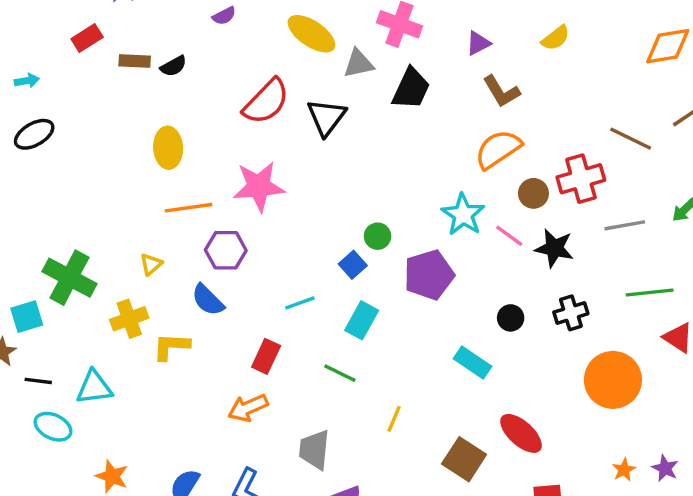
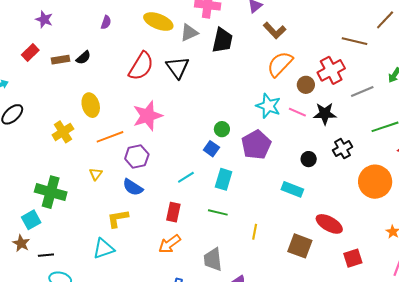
purple semicircle: (224, 16) -> (106, 22), turned -32
yellow cross: (129, 319) -> (63, 132), moved
cyan triangle: (94, 388) -> (104, 249), moved

